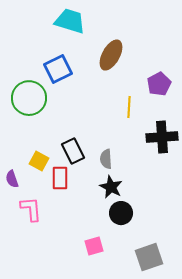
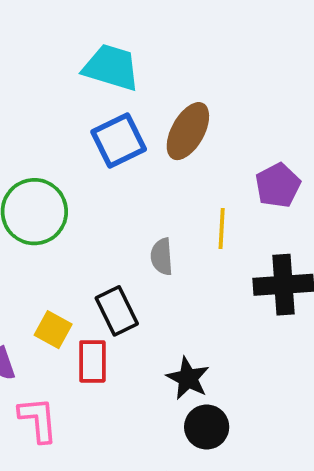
blue square: (58, 69) -> (119, 140), moved
gray semicircle: (106, 159) -> (162, 257), moved

